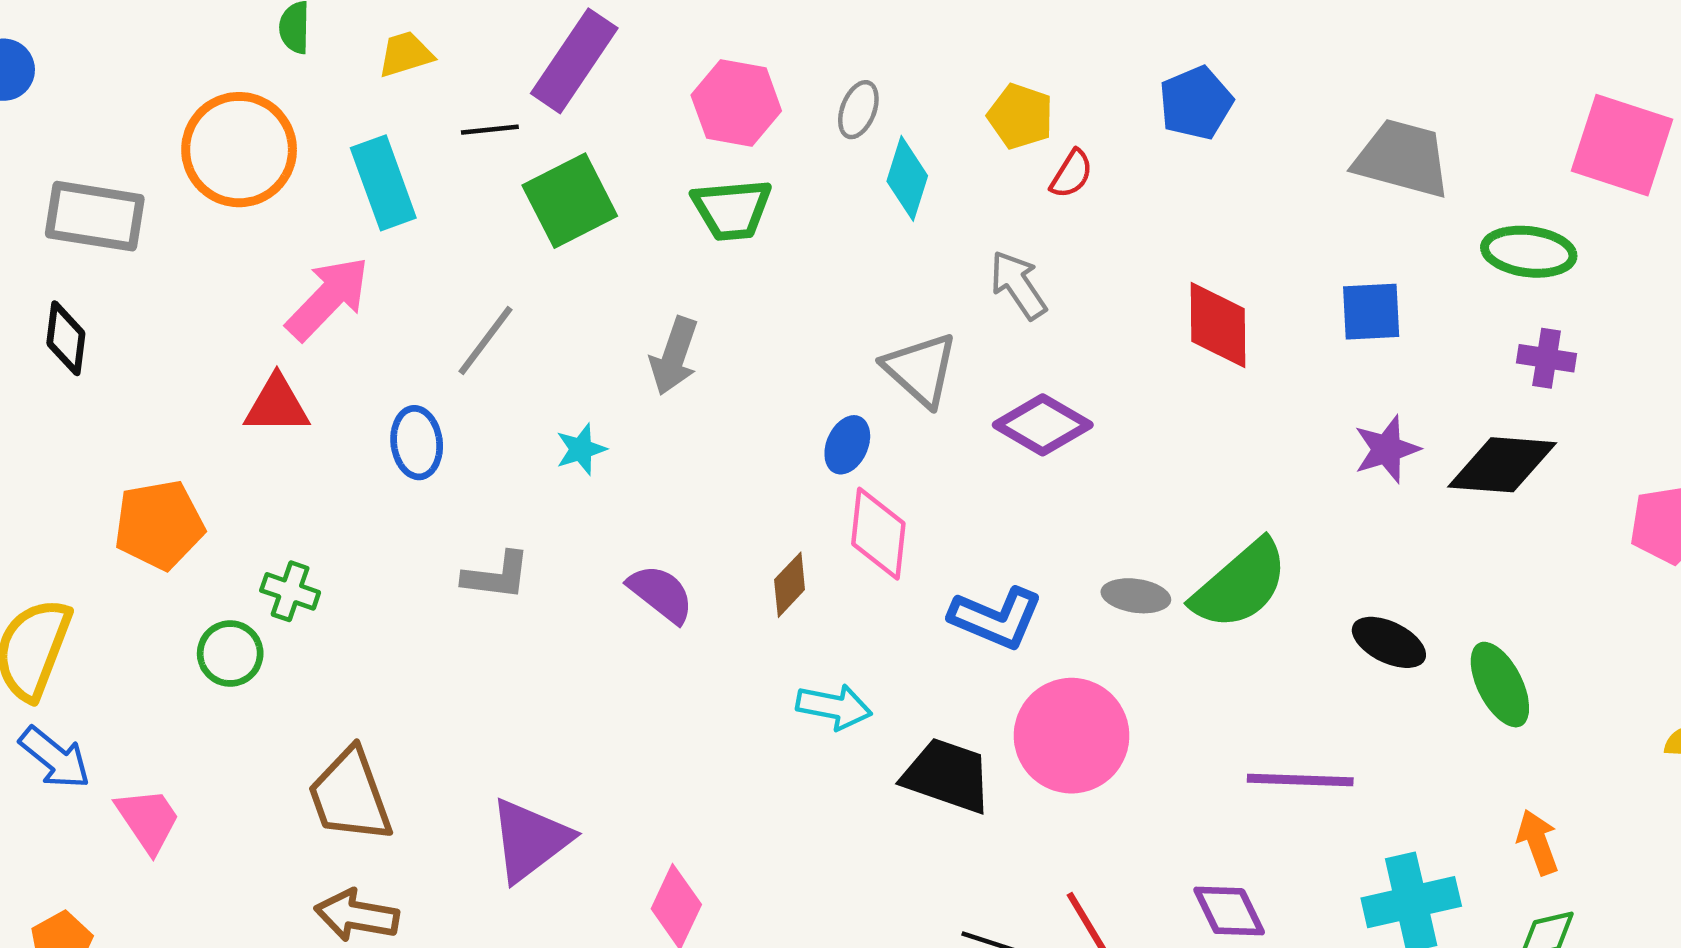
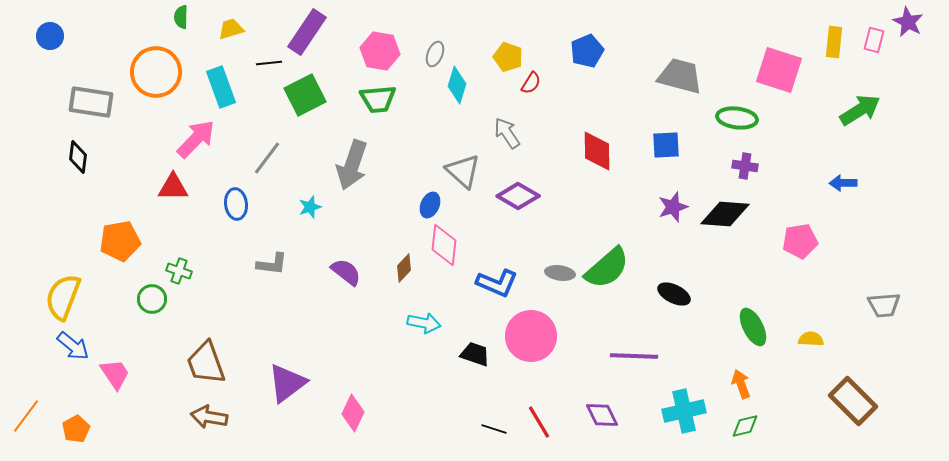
gray arrow: (674, 356) -> (352, 165), size x1.4
green ellipse: (1500, 685) -> (753, 327), moved
black trapezoid: (947, 776) -> (475, 354), size x0.7

